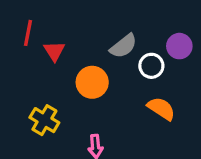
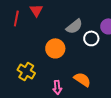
red triangle: (54, 51) -> (36, 10), moved
orange semicircle: (161, 109) -> (82, 79), moved

